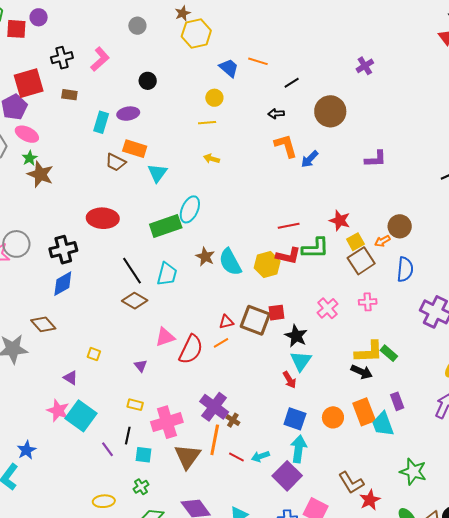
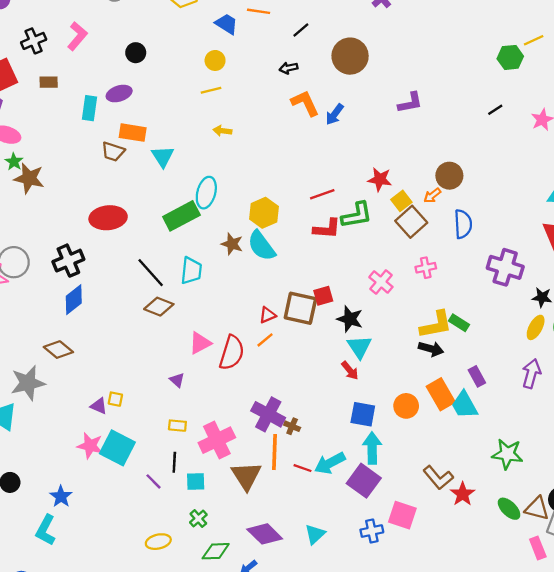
yellow hexagon: (267, 264) -> (264, 213), moved
yellow square: (94, 354) -> (115, 399), moved
cyan arrow: (260, 456) -> (330, 463), size x1.5

